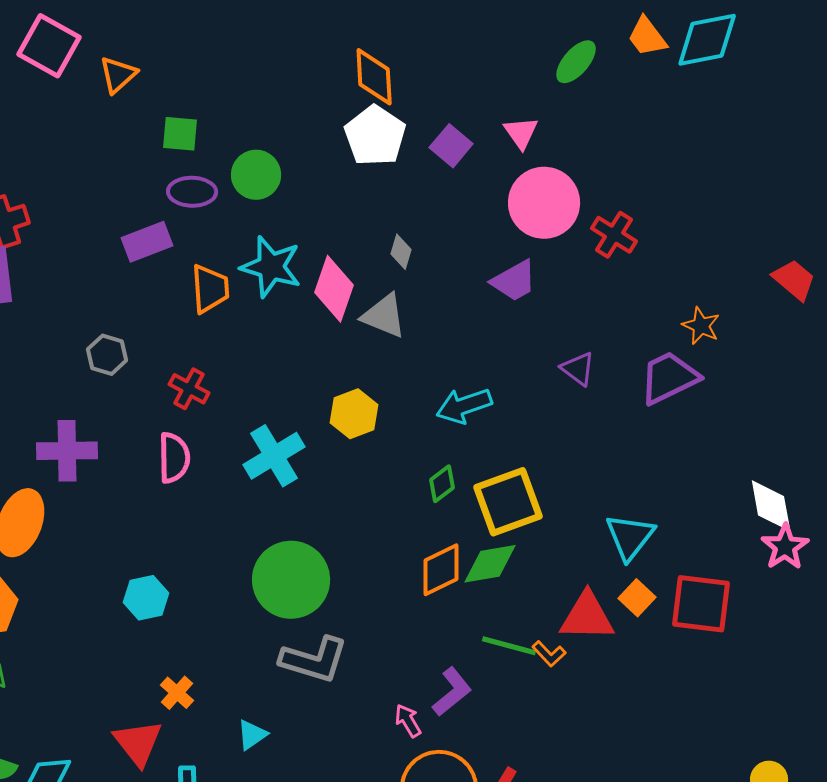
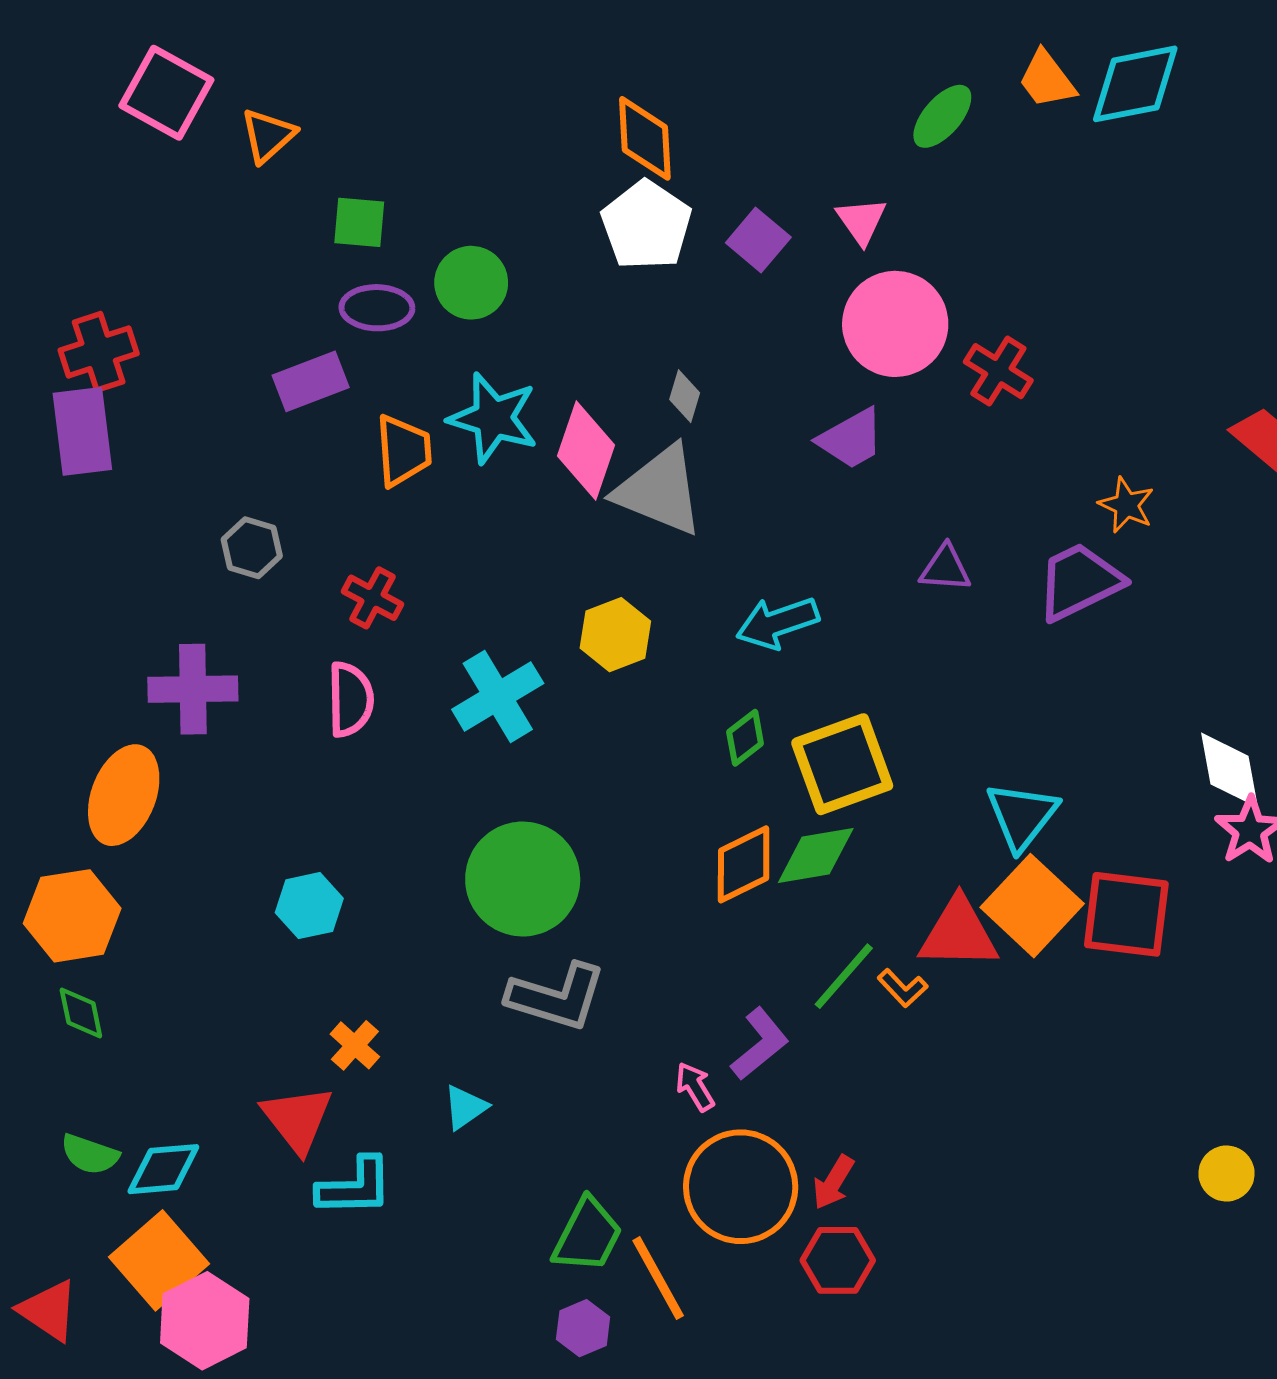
gray triangle: (384, 316) -> (660, 490), size x1.4
purple triangle: (578, 369) -> (945, 568), turned -33
orange square: (637, 598) -> (1032, 906), size x1.8
green line: (509, 646) -> (844, 976), turned -64

